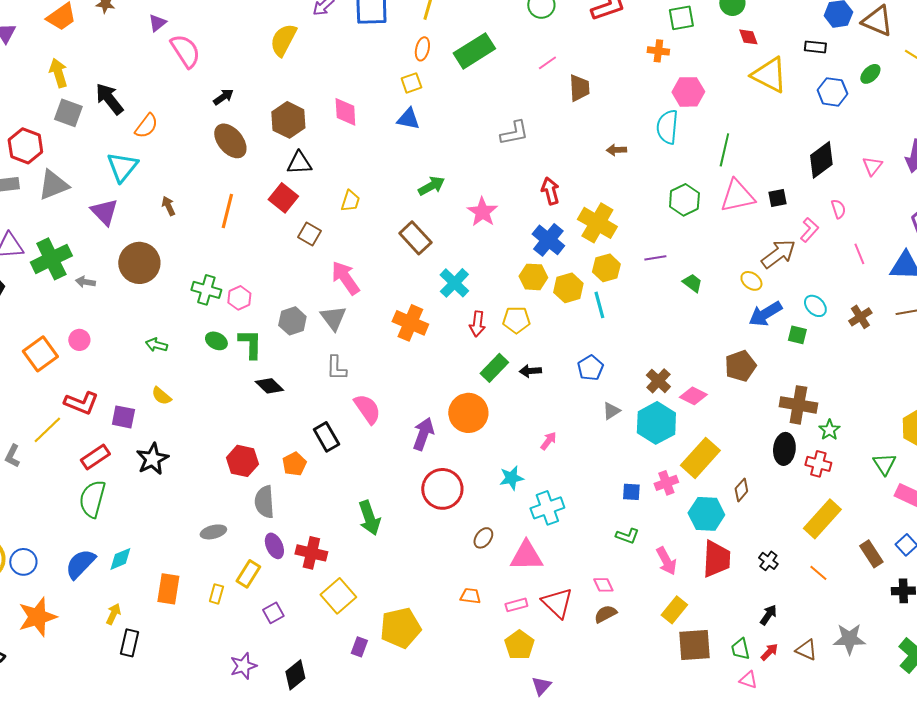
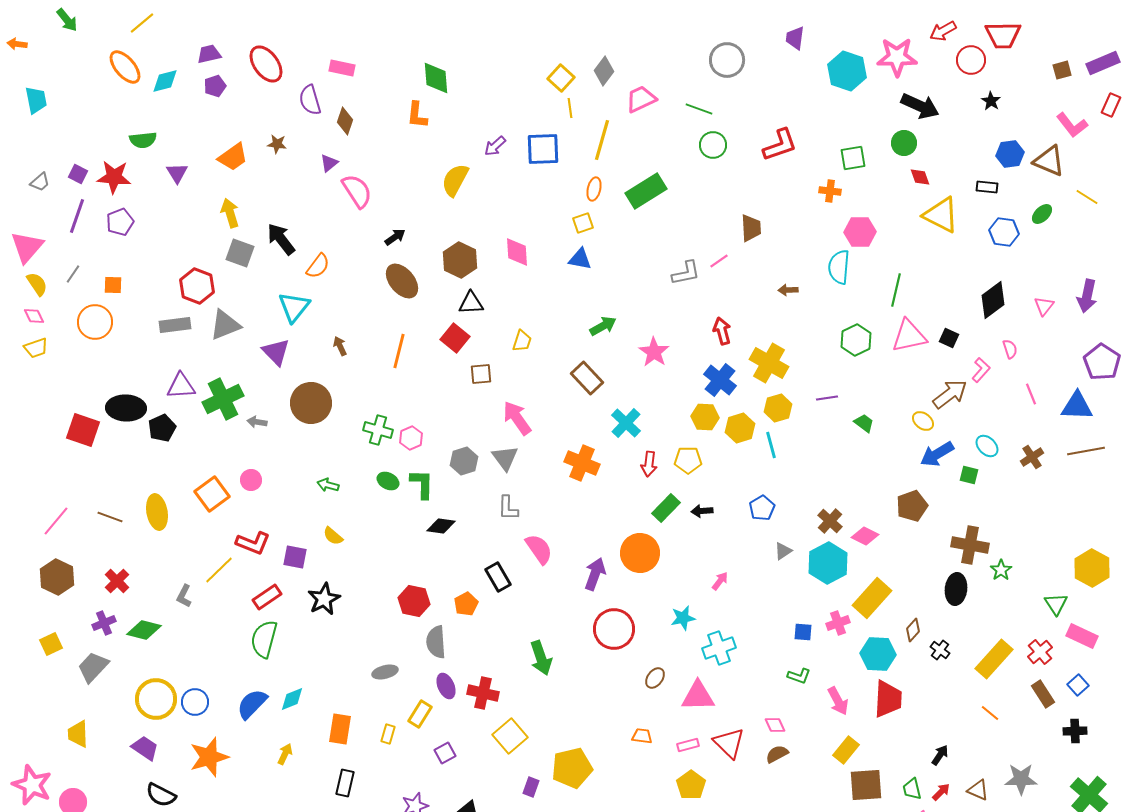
pink line: (547, 63) -> (719, 261), moved
black square: (777, 198) -> (949, 338), turned 36
brown square: (309, 234) -> (481, 374), turned -35
black diamond: (269, 386) -> (441, 526), turned -36
red cross: (818, 464) -> (1040, 652), moved, turned 35
black cross: (768, 561) -> (940, 650), moved
black rectangle: (129, 643) -> (345, 783), moved

